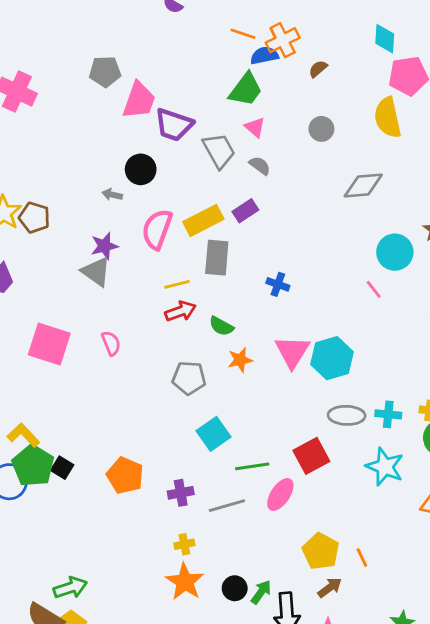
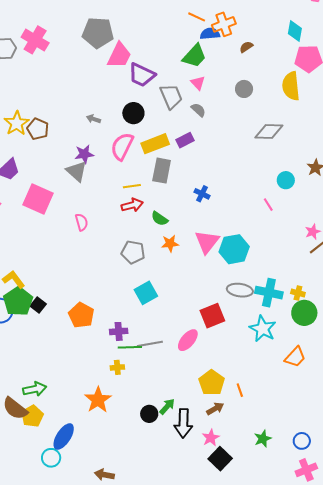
gray pentagon: (105, 72) -> (98, 33), size x1.4
black circle: (141, 169) -> (133, 113), moved
cyan circle: (395, 252) -> (286, 180), size x0.7
pink square: (49, 344) -> (38, 199), moved
cyan cross: (388, 414) -> (269, 293), size x1.5
green line: (252, 466) -> (130, 347), moved
orange star: (185, 582) -> (98, 400), moved
black circle: (235, 588) -> (149, 414), moved

